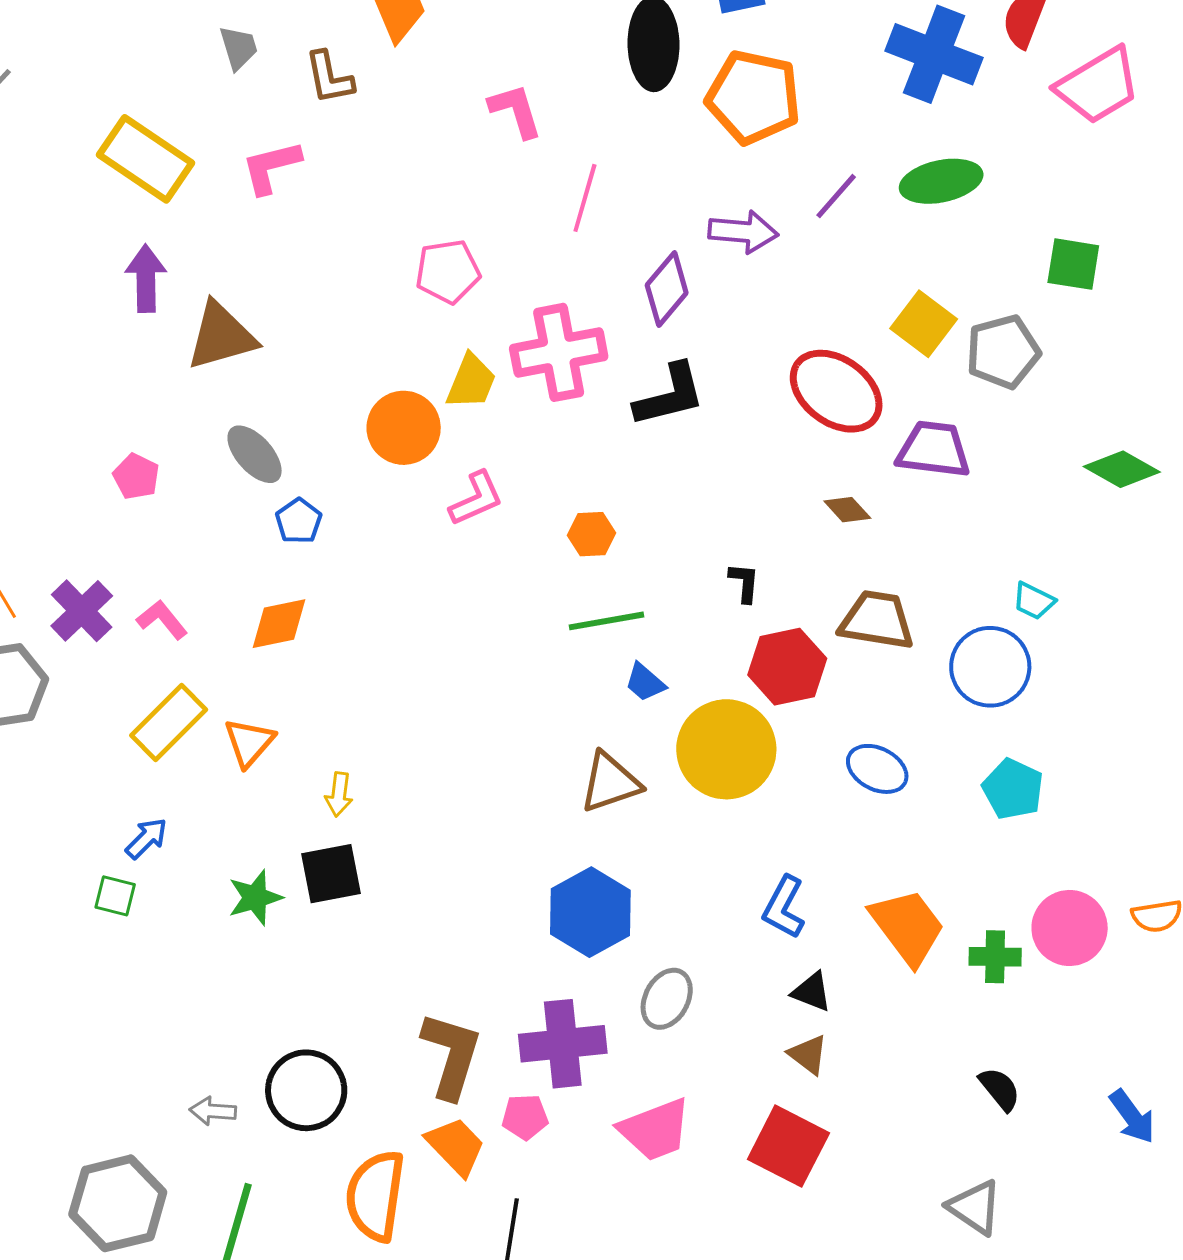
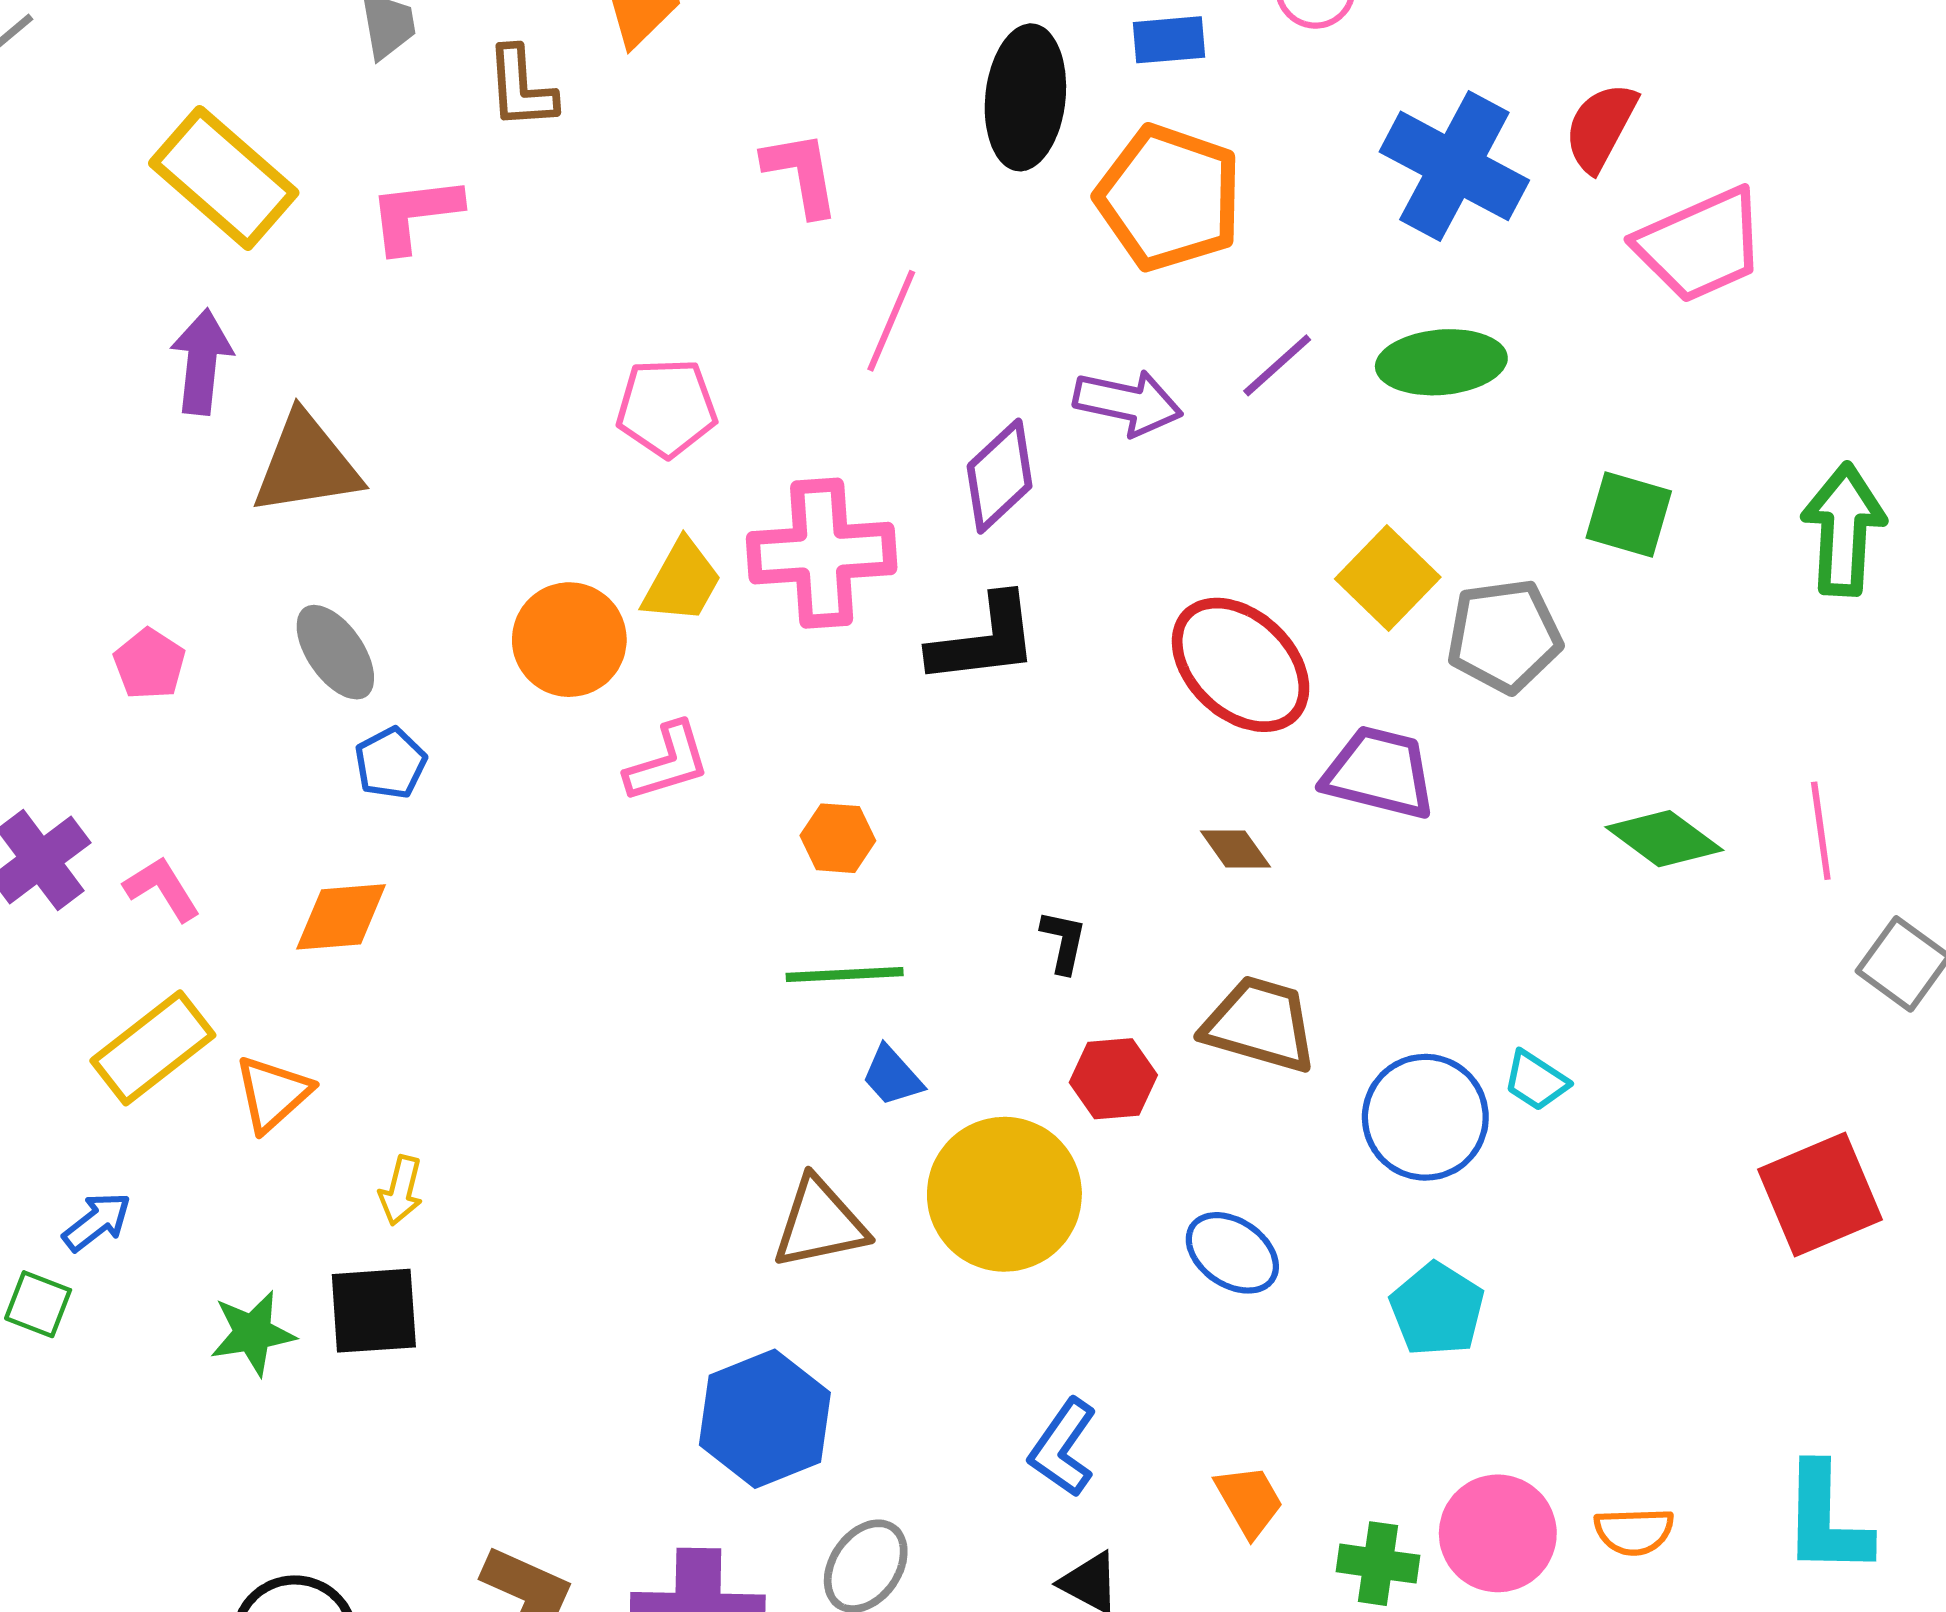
cyan trapezoid: (1034, 601) -> (1536, 1081), moved
red hexagon: (787, 667) -> (1113, 1079), size x0.7
orange trapezoid: (908, 927) -> (1249, 1501), size x0.6

